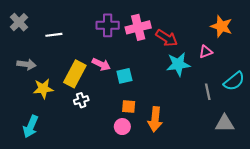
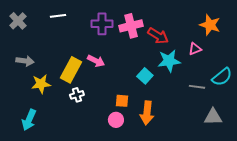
white line: (54, 35) -> (58, 16), moved
cyan square: (124, 76) -> (145, 76), moved, turned -35
gray line: (208, 92) -> (197, 87), turned -70

